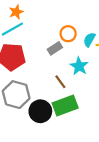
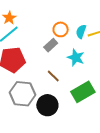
brown line: (60, 82) -> (53, 76), moved
green rectangle: (65, 105) -> (83, 92), moved

